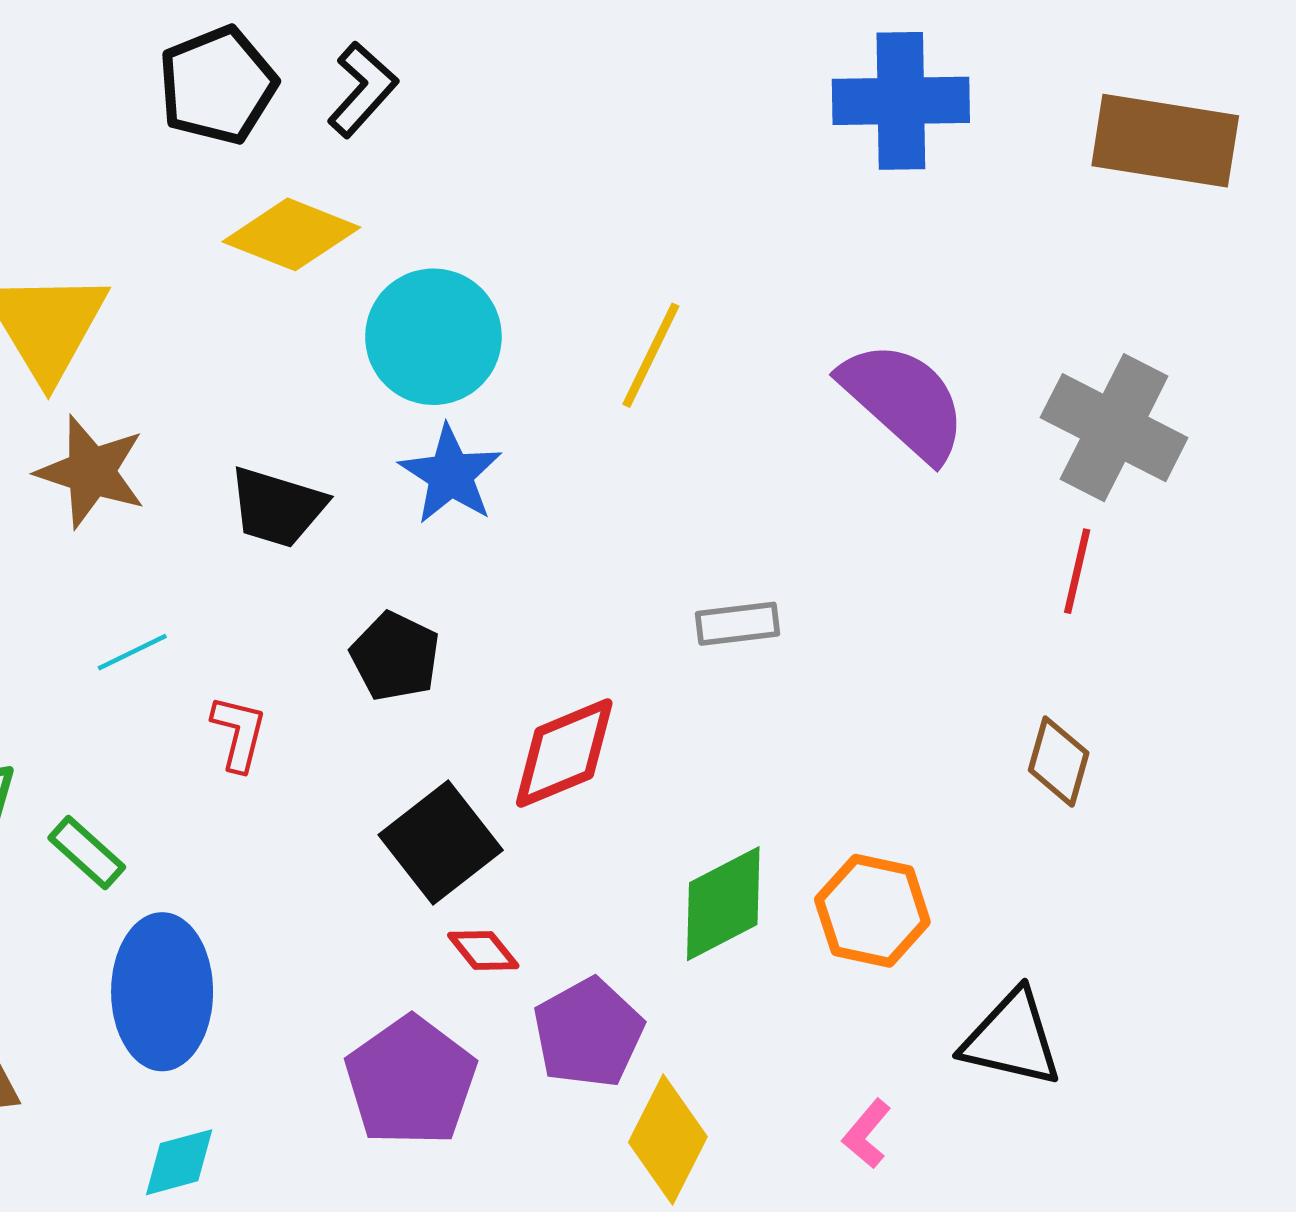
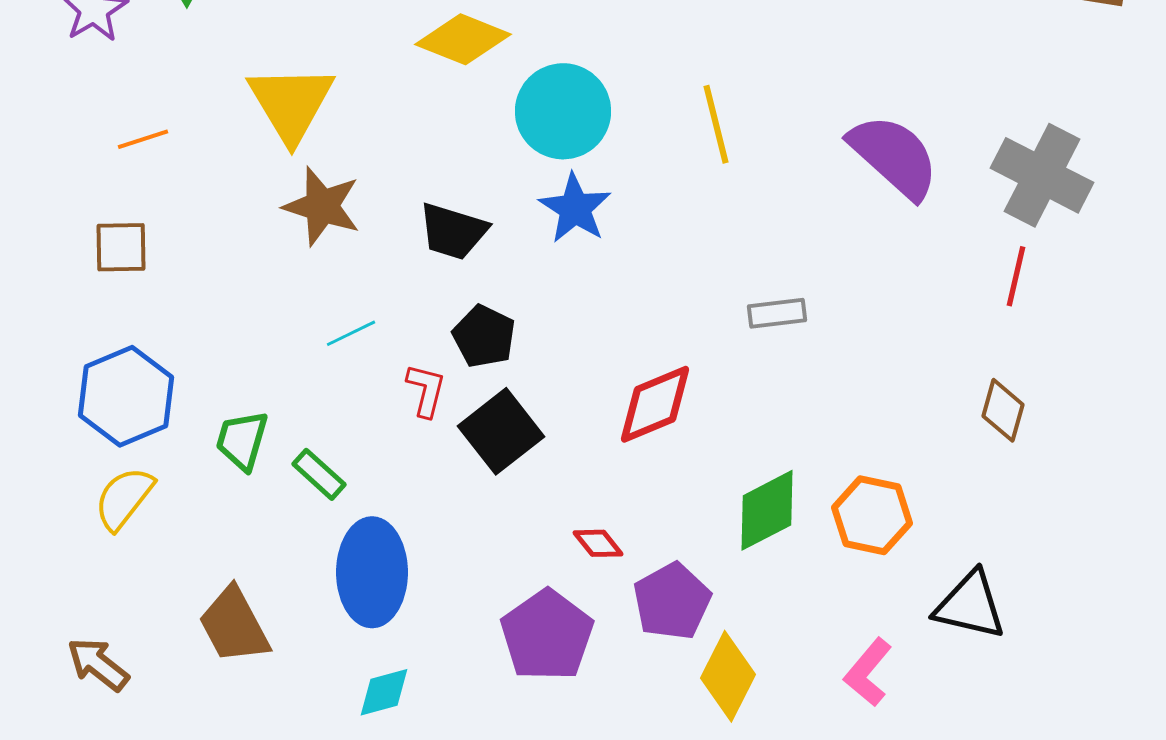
yellow line: (651, 355) -> (716, 124), turned -40
black pentagon: (395, 656) -> (484, 336), moved
black square: (441, 843) -> (501, 431), moved
pink L-shape: (867, 1134) -> (868, 672), size x1.4

